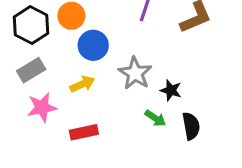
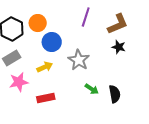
black star: (171, 90) -> (119, 47), moved

